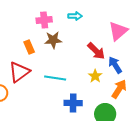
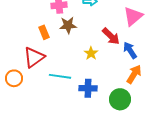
yellow star: (95, 76) -> (91, 53), moved
cyan line: (55, 78) -> (60, 76), moved

